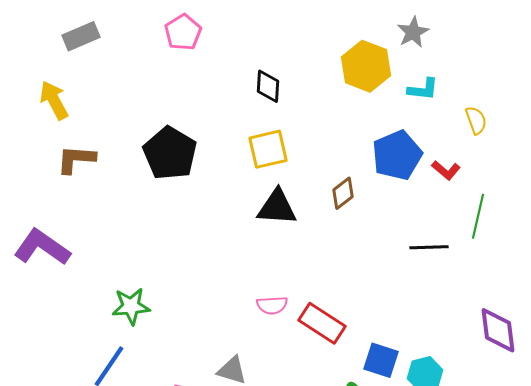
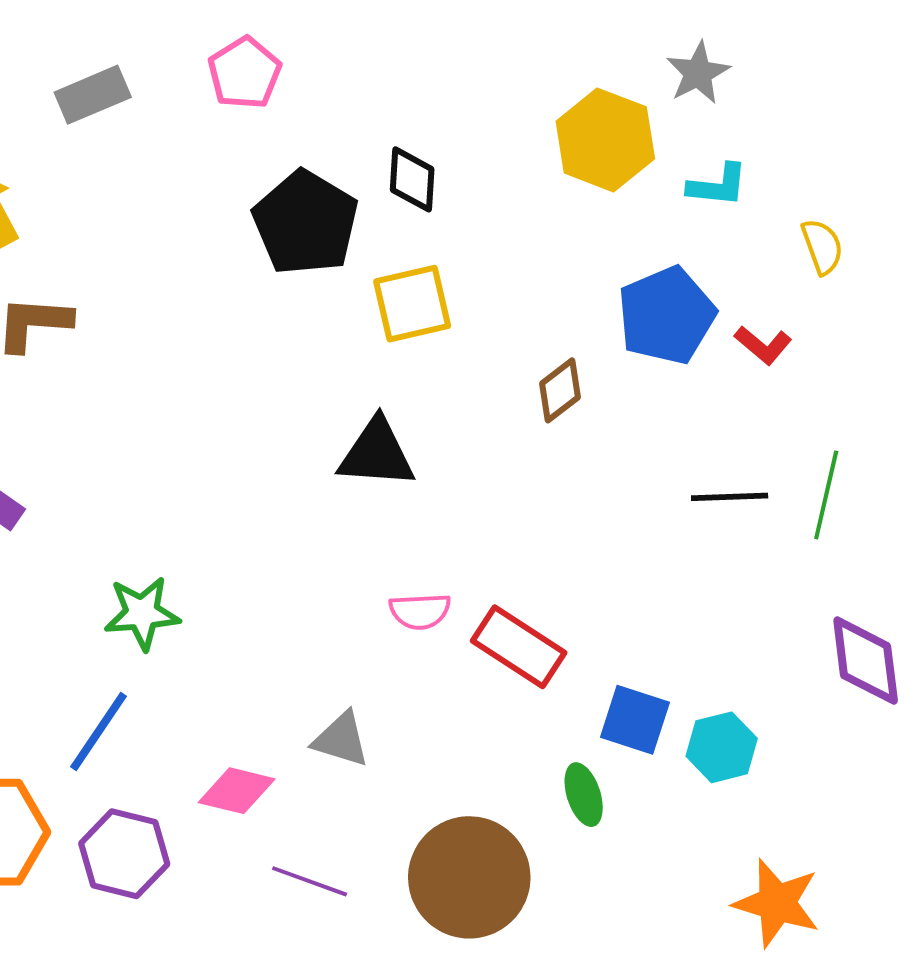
gray rectangle: (81, 36) -> (93, 95), moved
black pentagon: (170, 153) -> (306, 223), moved
black triangle: (277, 207) -> (377, 453), moved
green line: (478, 216) -> (826, 495), moved

